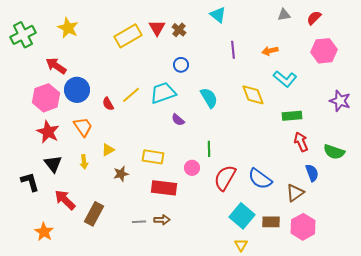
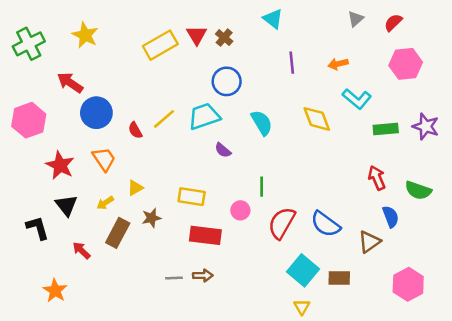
gray triangle: (284, 15) -> (356, 19), turned -32
blue circle: (181, 65) -> (227, 81), size x1.5
pink hexagon: (46, 98) -> (29, 120), moved
green rectangle: (292, 116) -> (386, 129), moved
yellow arrow: (84, 162) -> (105, 203), turned 64
red arrow: (65, 200) -> (81, 250), size x0.7
brown rectangle: (94, 214) -> (118, 233), moved
pink hexagon: (303, 227) -> (408, 284), moved

